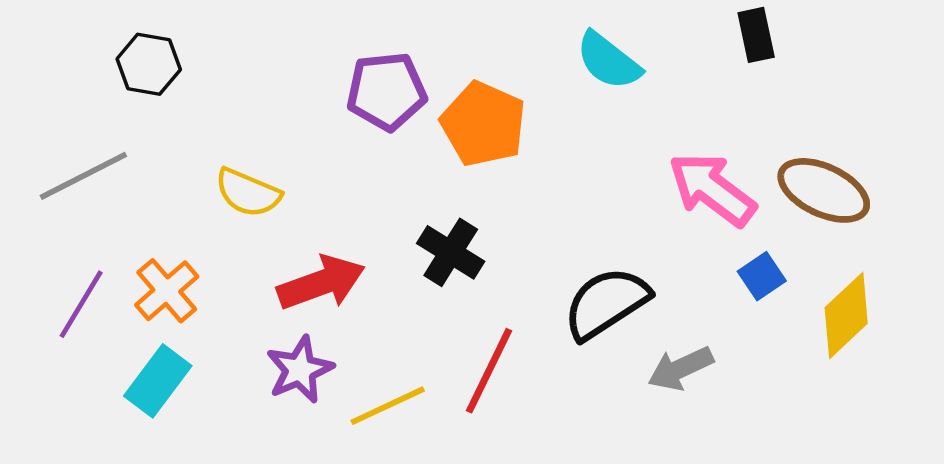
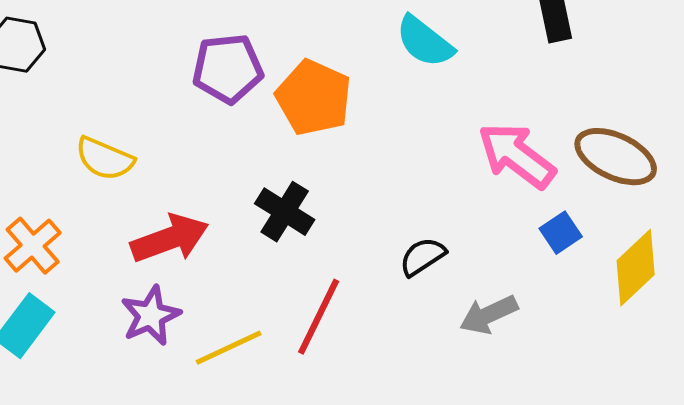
black semicircle: (606, 303) -> (423, 257), size x0.6

